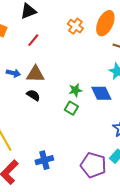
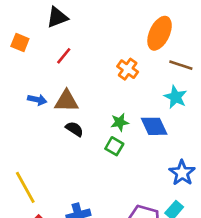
orange cross: (75, 26) -> (128, 69), moved
black semicircle: (33, 95) -> (74, 129), moved

